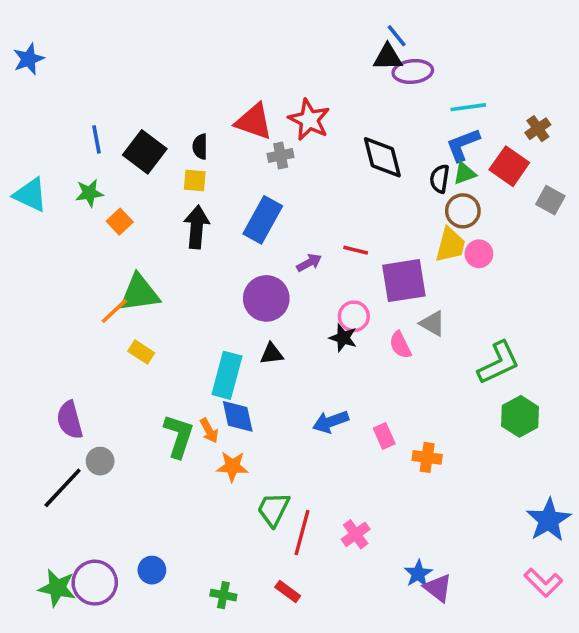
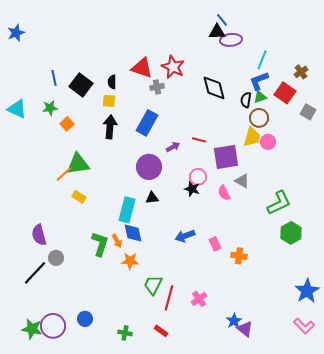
cyan line: (468, 107) -> (262, 60), turned -60

